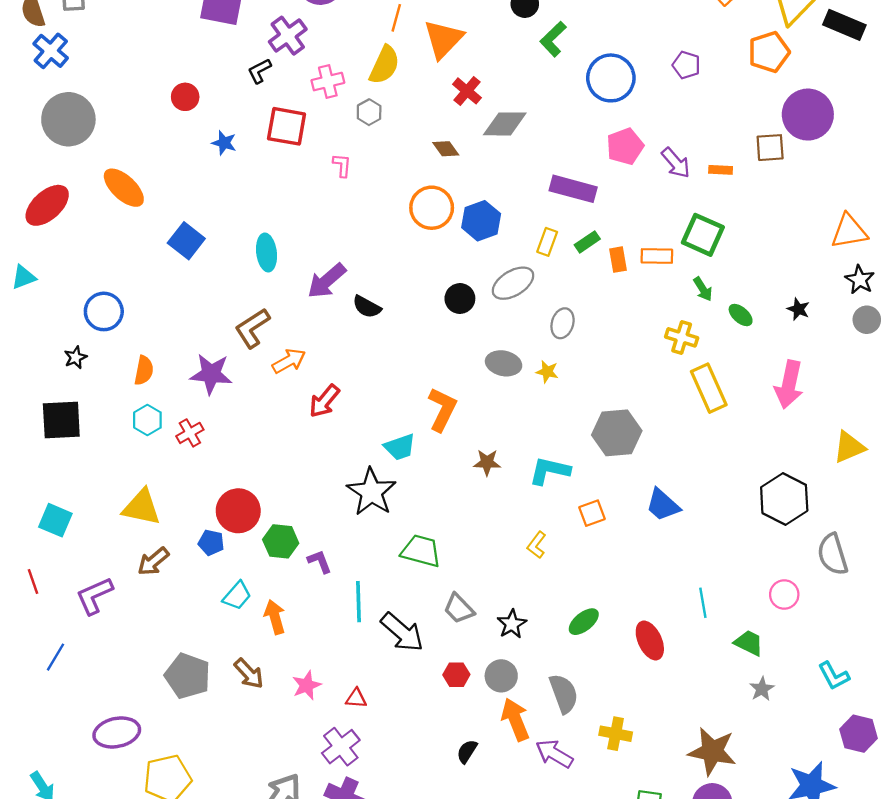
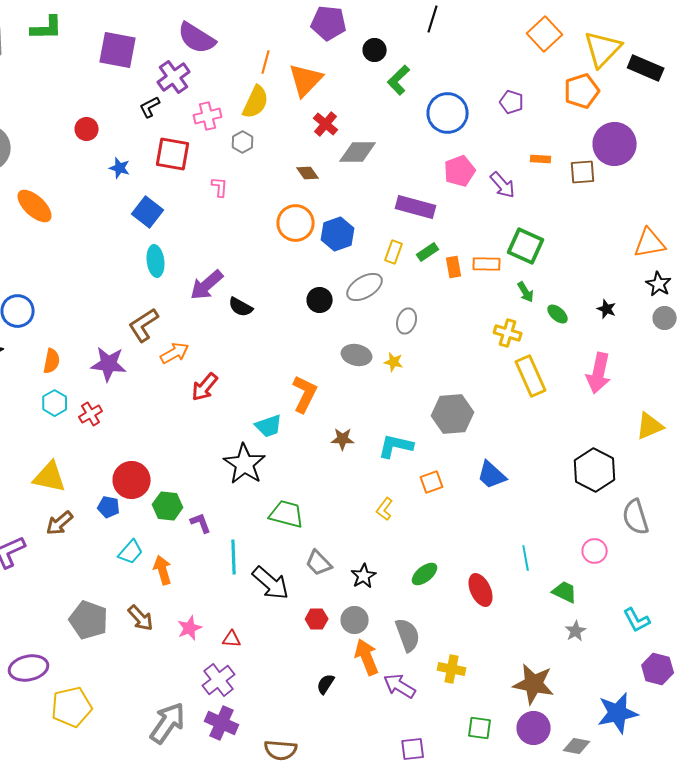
orange rectangle: (721, 170) -> (541, 159), moved
blue square: (186, 241) -> (148, 212), moved

